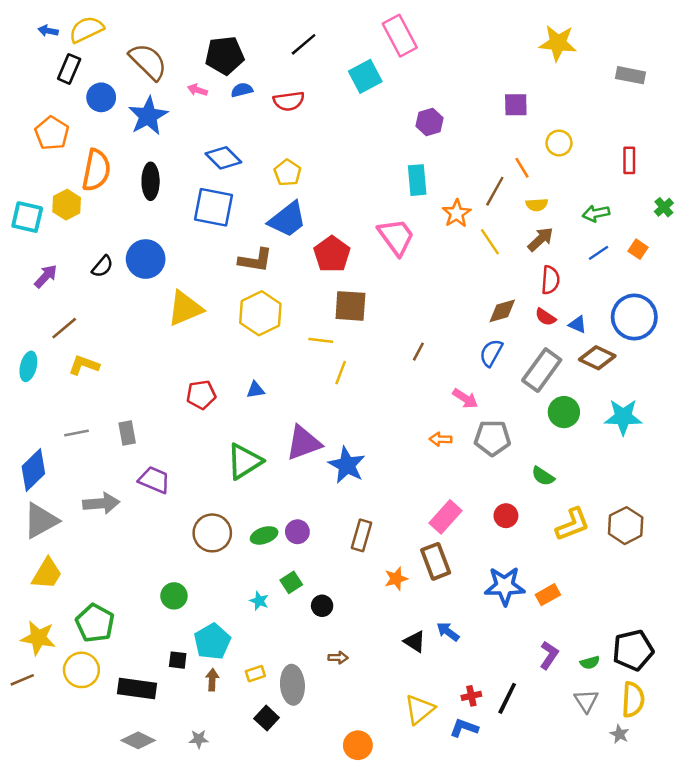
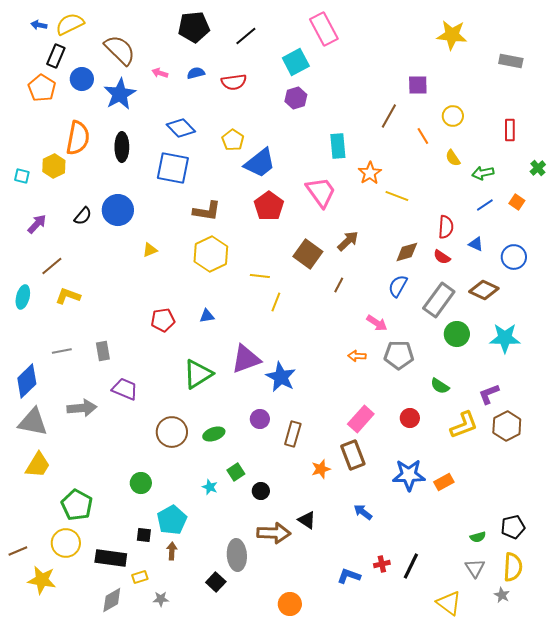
black pentagon: (225, 55) -> (194, 27), moved
purple hexagon: (429, 122) -> (296, 98), moved
orange pentagon: (52, 133) -> (42, 88), moved
brown line: (495, 191) -> (389, 116), moved
yellow semicircle: (537, 205) -> (453, 158), moved, turned 60
cyan square: (27, 217) -> (22, 176), size x0.6
blue trapezoid: (288, 220) -> (260, 163), moved
brown arrow: (540, 239) -> (348, 241), moved
yellow line: (490, 242) -> (397, 196), turned -35
brown square: (350, 306) -> (308, 254), moved, turned 32
yellow triangle: (185, 308) -> (150, 250), size x0.5
blue circle: (634, 317) -> (514, 257), size x0.7
blue triangle: (578, 324) -> (476, 244), moved
gray triangle: (41, 521) -> (33, 422), turned 40
purple circle: (297, 532) -> (260, 419), moved
yellow star: (38, 638) -> (42, 580), moved
black triangle: (415, 642) -> (307, 520), moved
black pentagon: (633, 650) -> (513, 527), size x0.7
purple L-shape: (549, 655) -> (489, 394), moved, turned -145
brown arrow: (338, 658) -> (274, 533), size x2.0
yellow rectangle: (255, 674) -> (140, 577), moved
yellow triangle: (420, 709) -> (449, 603), moved, turned -44
blue L-shape: (464, 728) -> (349, 576), moved
gray diamond: (138, 740) -> (112, 600), turned -56

